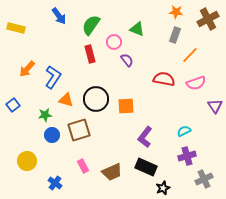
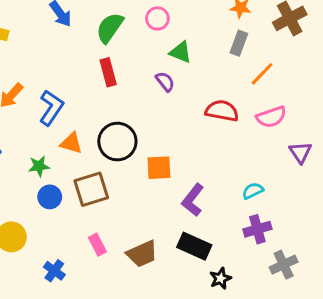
green triangle: (137, 29) -> (180, 52), moved
pink circle: (114, 42) -> (157, 18), moved
orange square: (126, 106) -> (159, 168), moved

